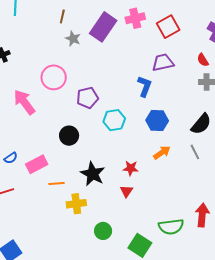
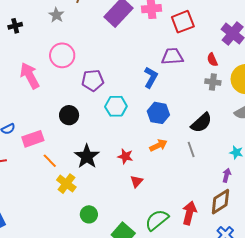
gray star: (73, 39) -> (56, 15), moved
orange line: (57, 183) -> (50, 161), turned 42
red triangle: (126, 191) -> (137, 181), moved
yellow cross: (76, 204) -> (66, 184), turned 36
green semicircle: (171, 227) -> (157, 220), turned 140

